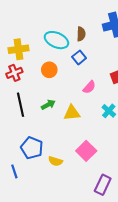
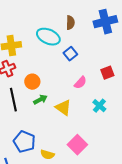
brown semicircle: (81, 34) -> (70, 23), moved
orange circle: (49, 70) -> (32, 82), moved
yellow triangle: (72, 113) -> (63, 108), turned 42

